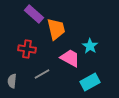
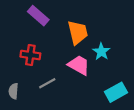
orange trapezoid: (56, 29) -> (78, 32), moved
cyan rectangle: (90, 82) -> (116, 92), moved

